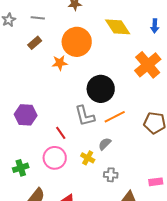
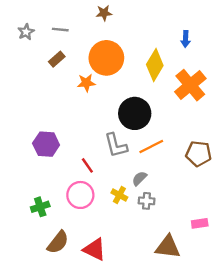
blue arrow: (155, 26) -> (186, 39), moved
yellow diamond: (118, 27) -> (155, 65), moved, turned 64
gray cross: (111, 175) -> (147, 201), moved

